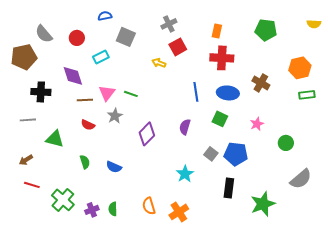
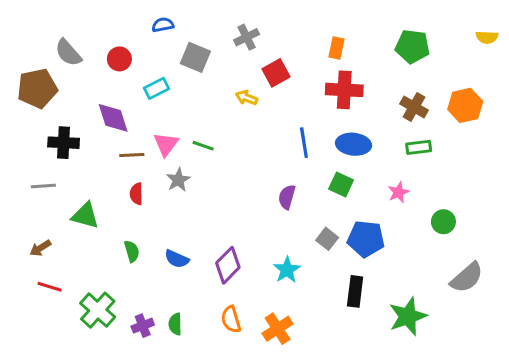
gray cross: (169, 24) -> (247, 37), moved
brown cross: (261, 83) -> (414, 107), moved
green rectangle: (307, 95) -> (419, 147), moved
red semicircle: (88, 125) -> (136, 194), turned 64
purple diamond: (147, 134) -> (228, 265), moved

